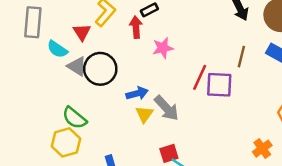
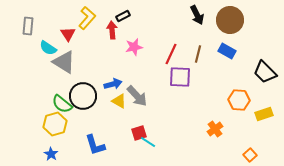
gray rectangle: (33, 22) -> (28, 26), size x0.7
gray triangle: (77, 66) -> (64, 62), size x1.4
black circle: (100, 69) -> (83, 96), moved
red line: (200, 77) -> (171, 54), moved
yellow triangle: (144, 114) -> (119, 101), turned -35

